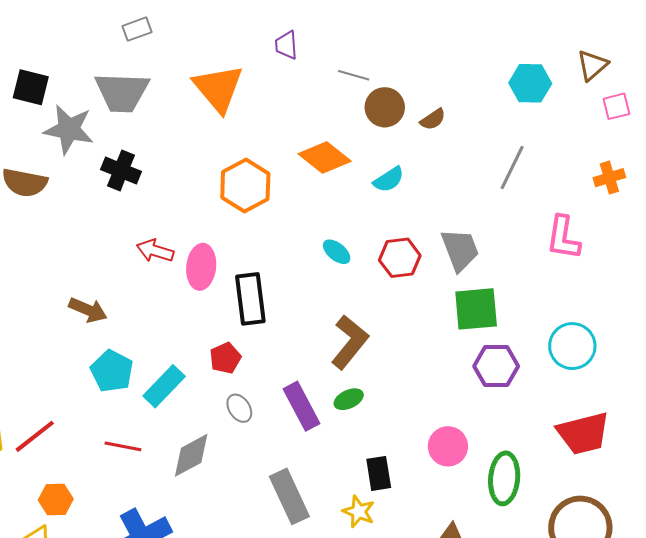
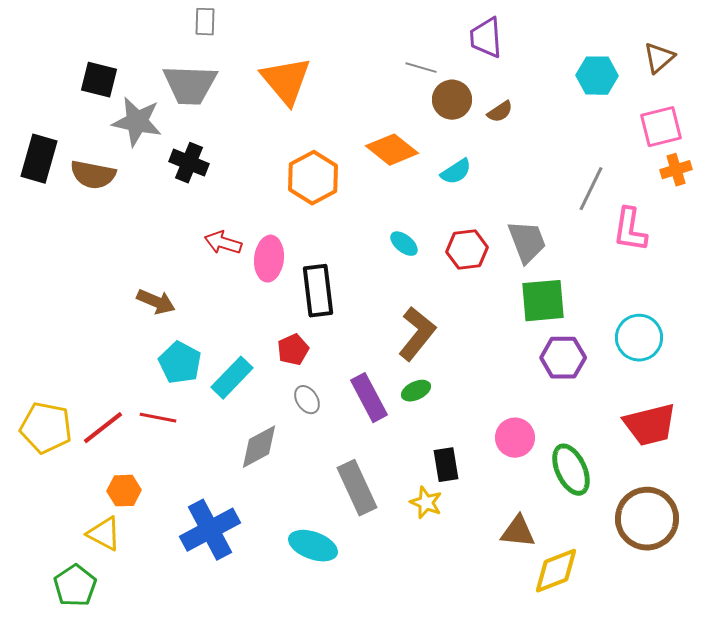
gray rectangle: (137, 29) -> (205, 22), turned -68
purple trapezoid: (286, 45) -> (486, 38), moved, size x1.4
pink square: (616, 106) -> (661, 127), moved, size x1.5
gray line: (512, 167) -> (591, 189), moved
red line: (123, 446) -> (158, 418), moved
green ellipse: (504, 478) -> (571, 470), turned -30

